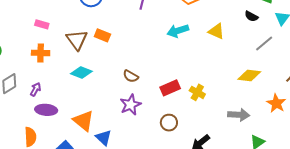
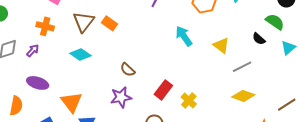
cyan arrow: (178, 31) -> (184, 36), turned 60
gray line: (264, 44) -> (242, 67), moved
red rectangle: (170, 88) -> (163, 90), turned -42
purple arrow: (36, 89) -> (33, 51), moved

